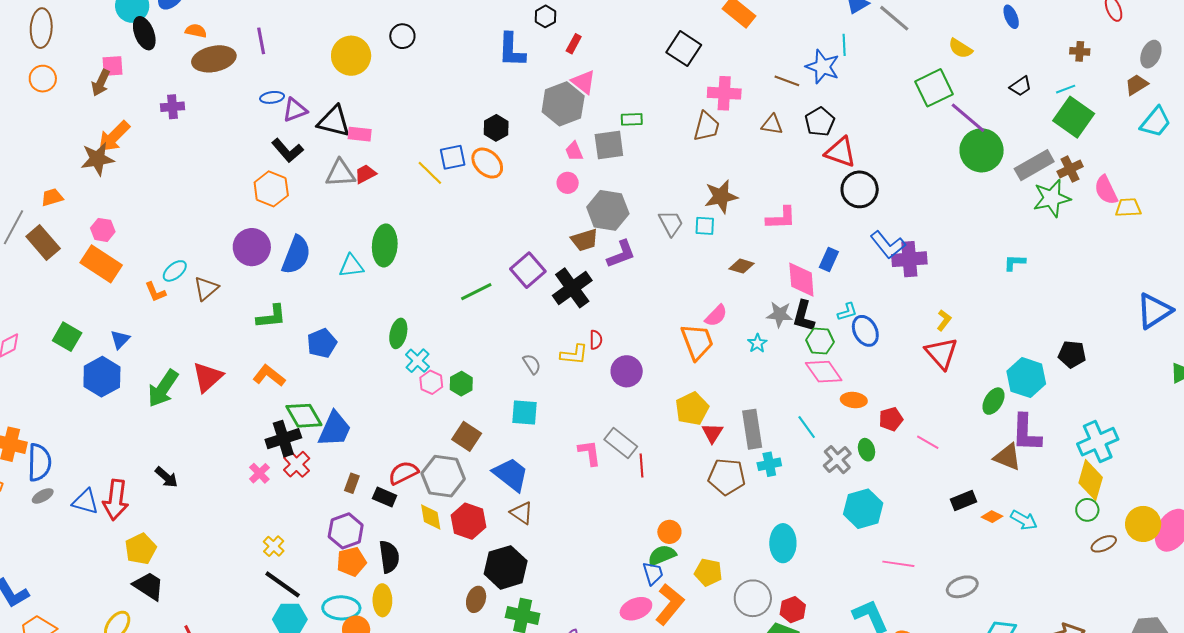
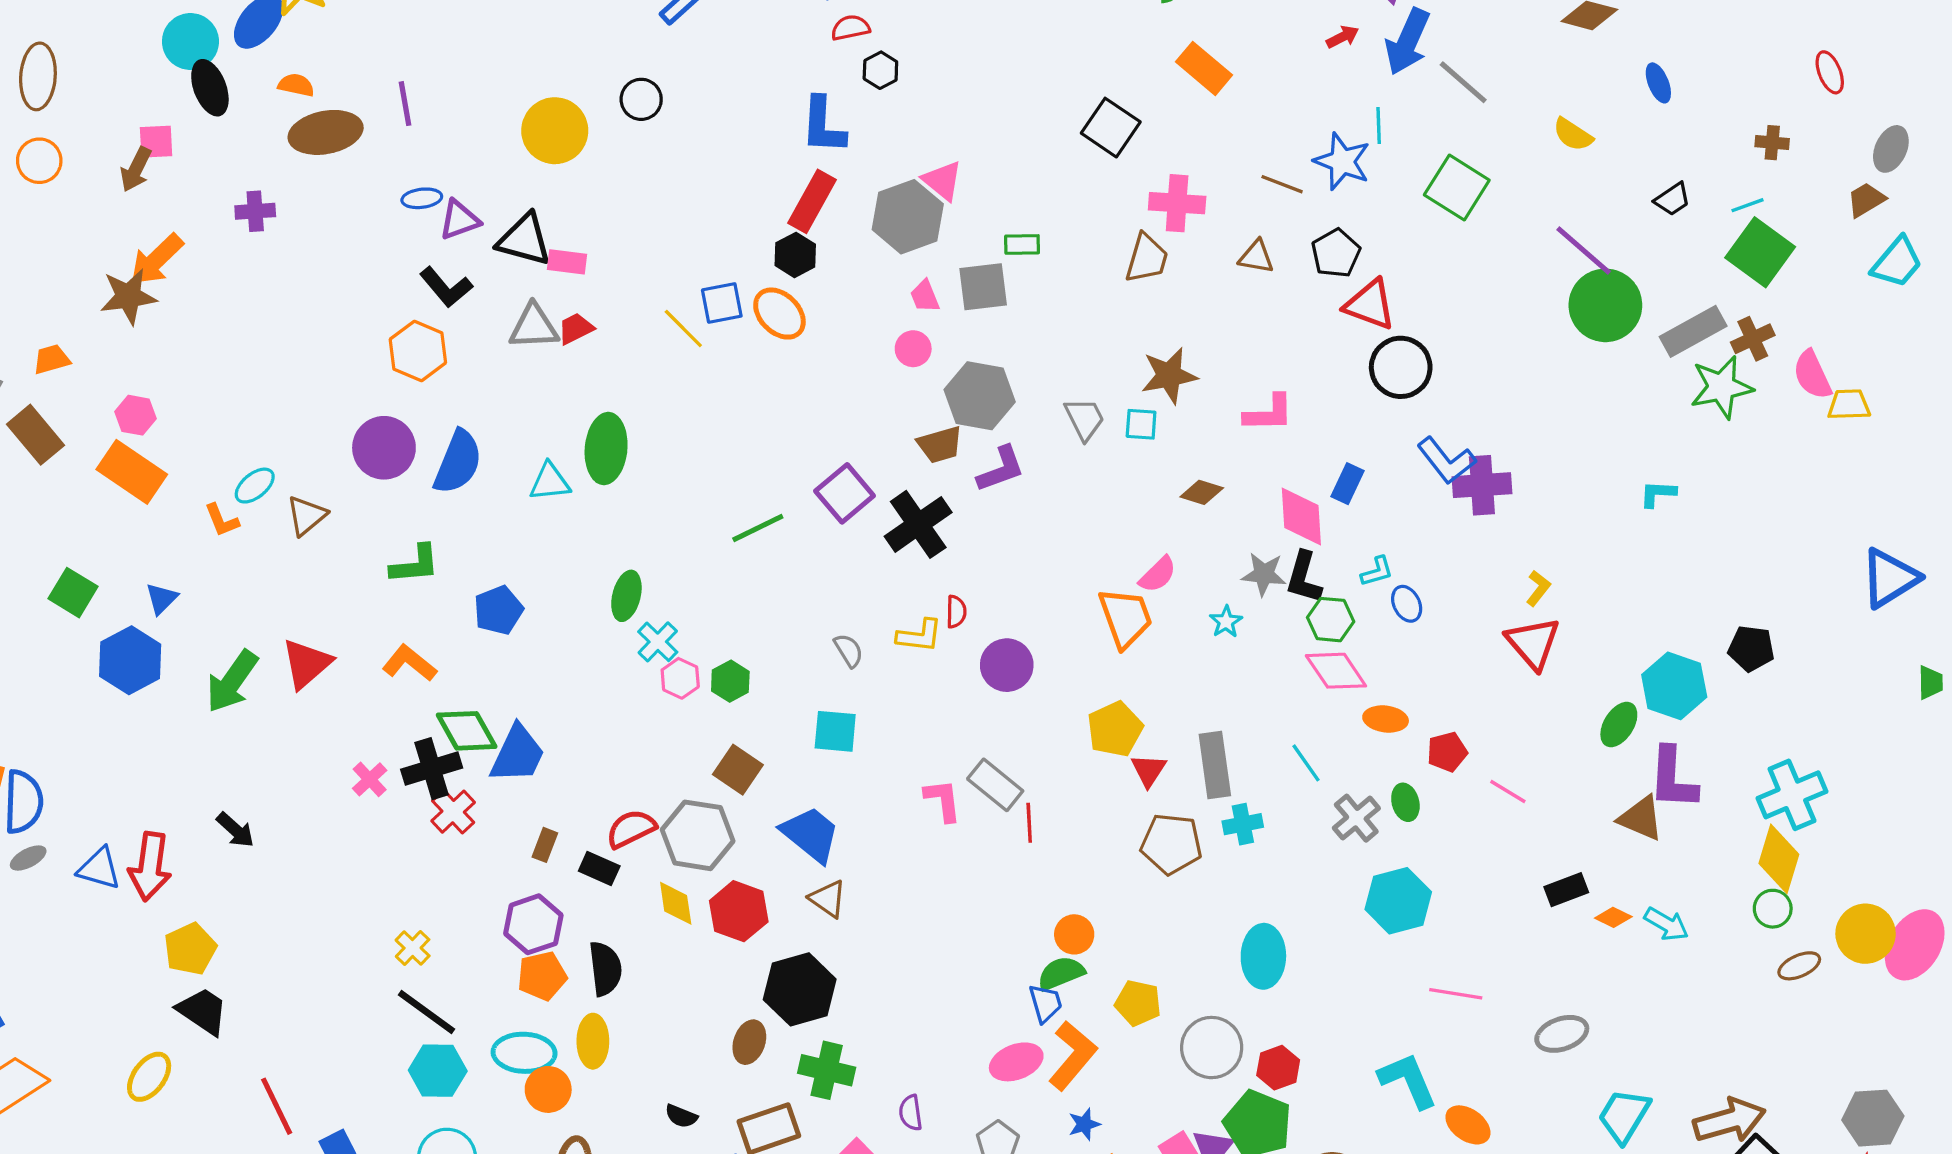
red rectangle: (574, 44) -> (812, 201), moved, size x1.8
green square: (934, 88) -> (1457, 187), moved, turned -33
blue ellipse: (865, 331) -> (1407, 604), size x0.7
pink cross: (259, 473) -> (370, 779), moved

